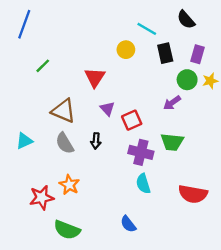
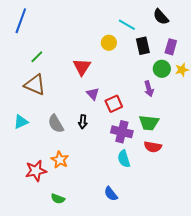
purple arrow: (172, 103) -> (149, 89), turned -70
brown triangle: (64, 111) -> (35, 85), moved
red semicircle: (193, 194) -> (153, 147), moved, size x0.7
green semicircle: (67, 230) -> (58, 199), size x0.6

